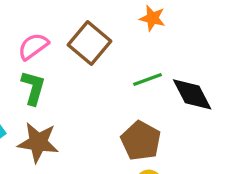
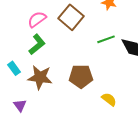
green L-shape: (33, 88) -> (37, 44), turned 35
brown pentagon: (141, 141) -> (81, 76), moved, turned -30

